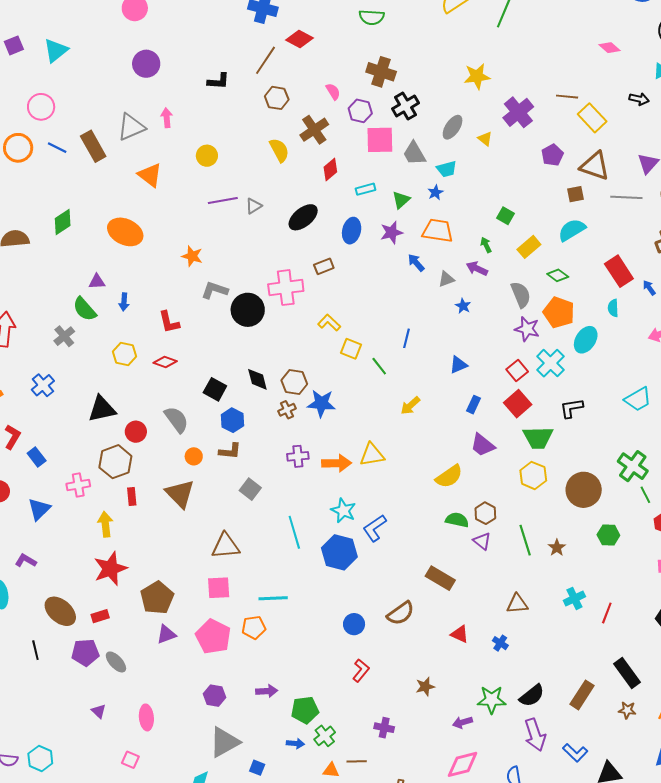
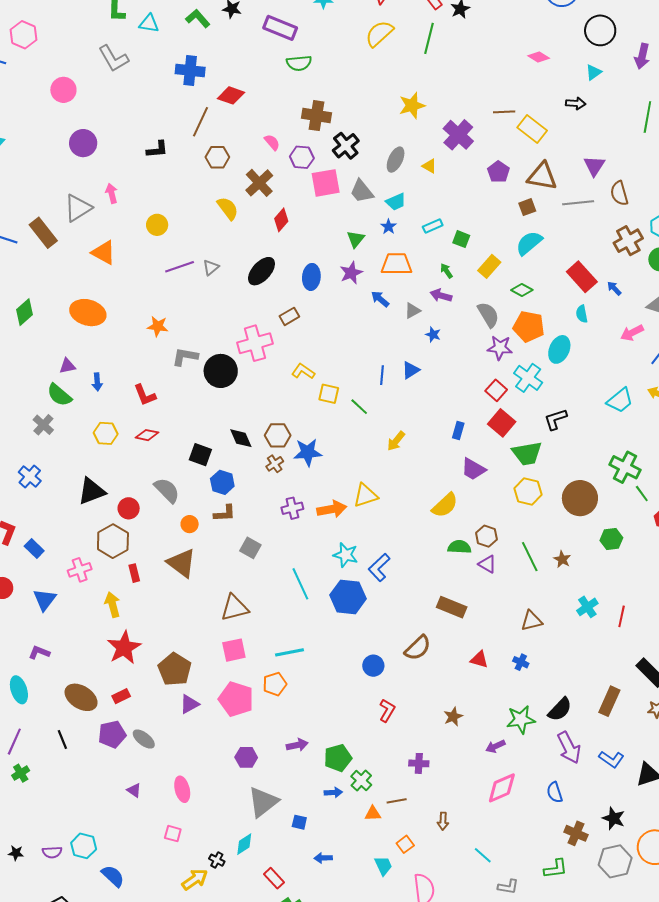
cyan rectangle: (366, 189) -> (433, 226), moved
blue triangle: (458, 365) -> (411, 370), moved

